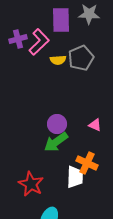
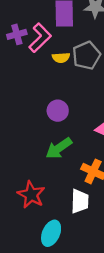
purple circle: (57, 124) -> (58, 111), moved
white trapezoid: (75, 177) -> (80, 201), moved

